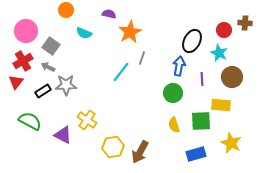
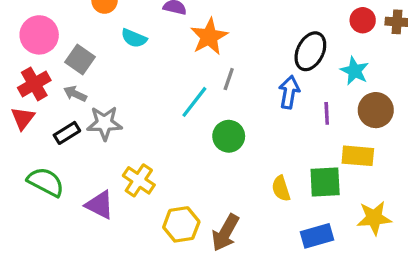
red circle: (224, 30) -> (363, 20), moved
green circle: (173, 93) -> (229, 136), moved
yellow star: (231, 143) -> (374, 218), turned -30

